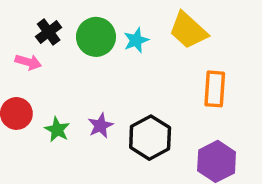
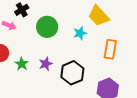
green circle: (96, 37) -> (47, 27), moved
cyan star: (136, 40) -> (80, 33), moved

